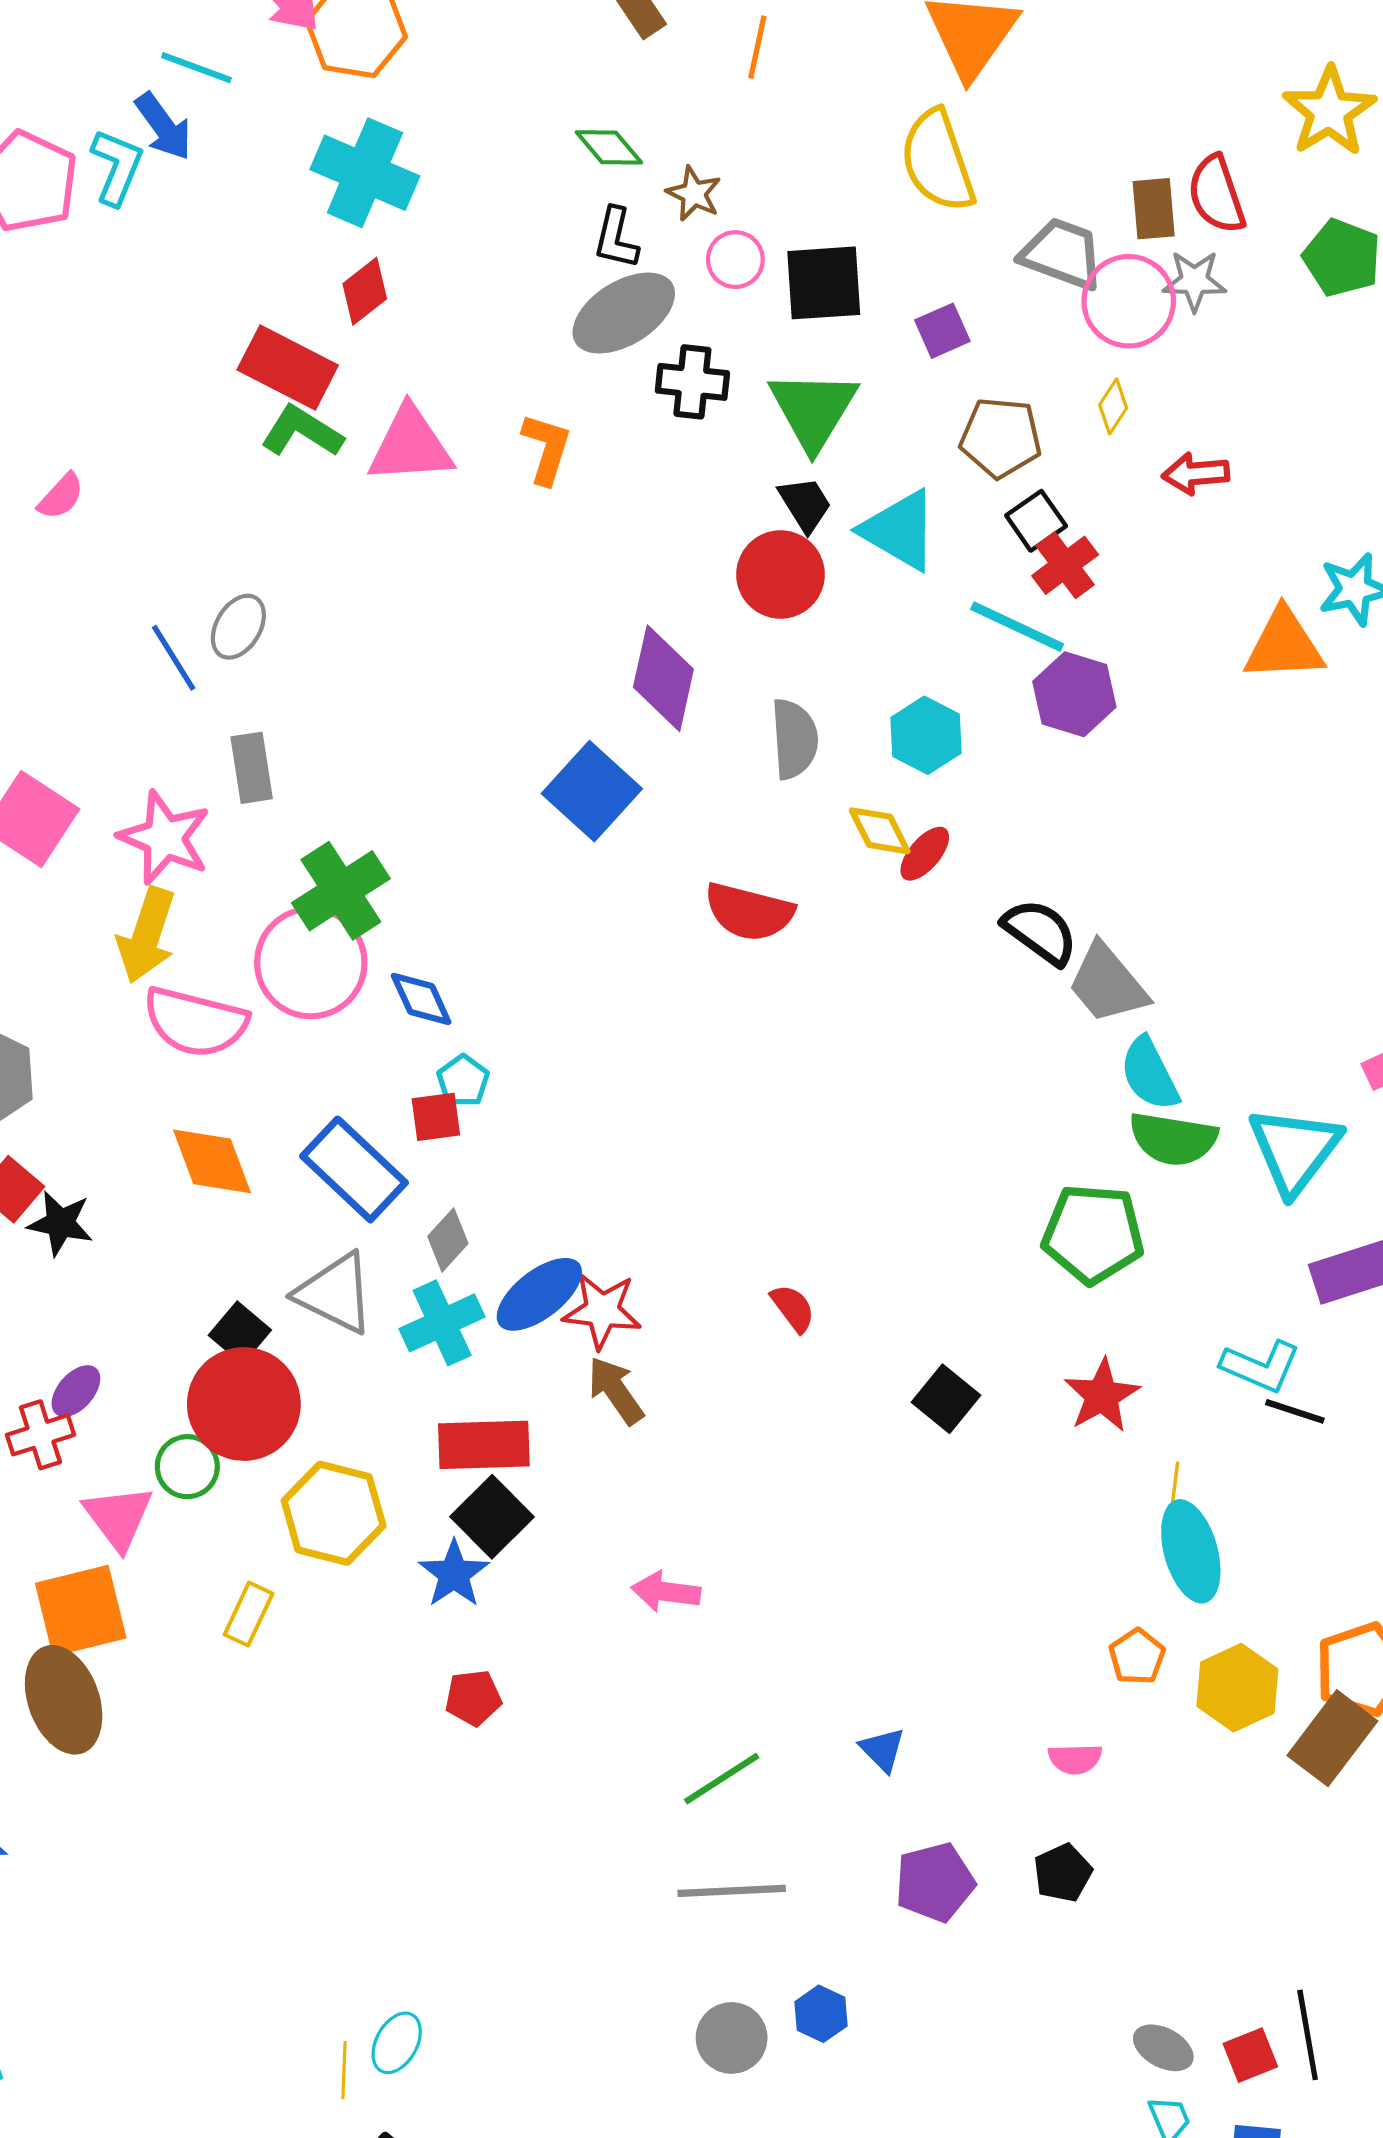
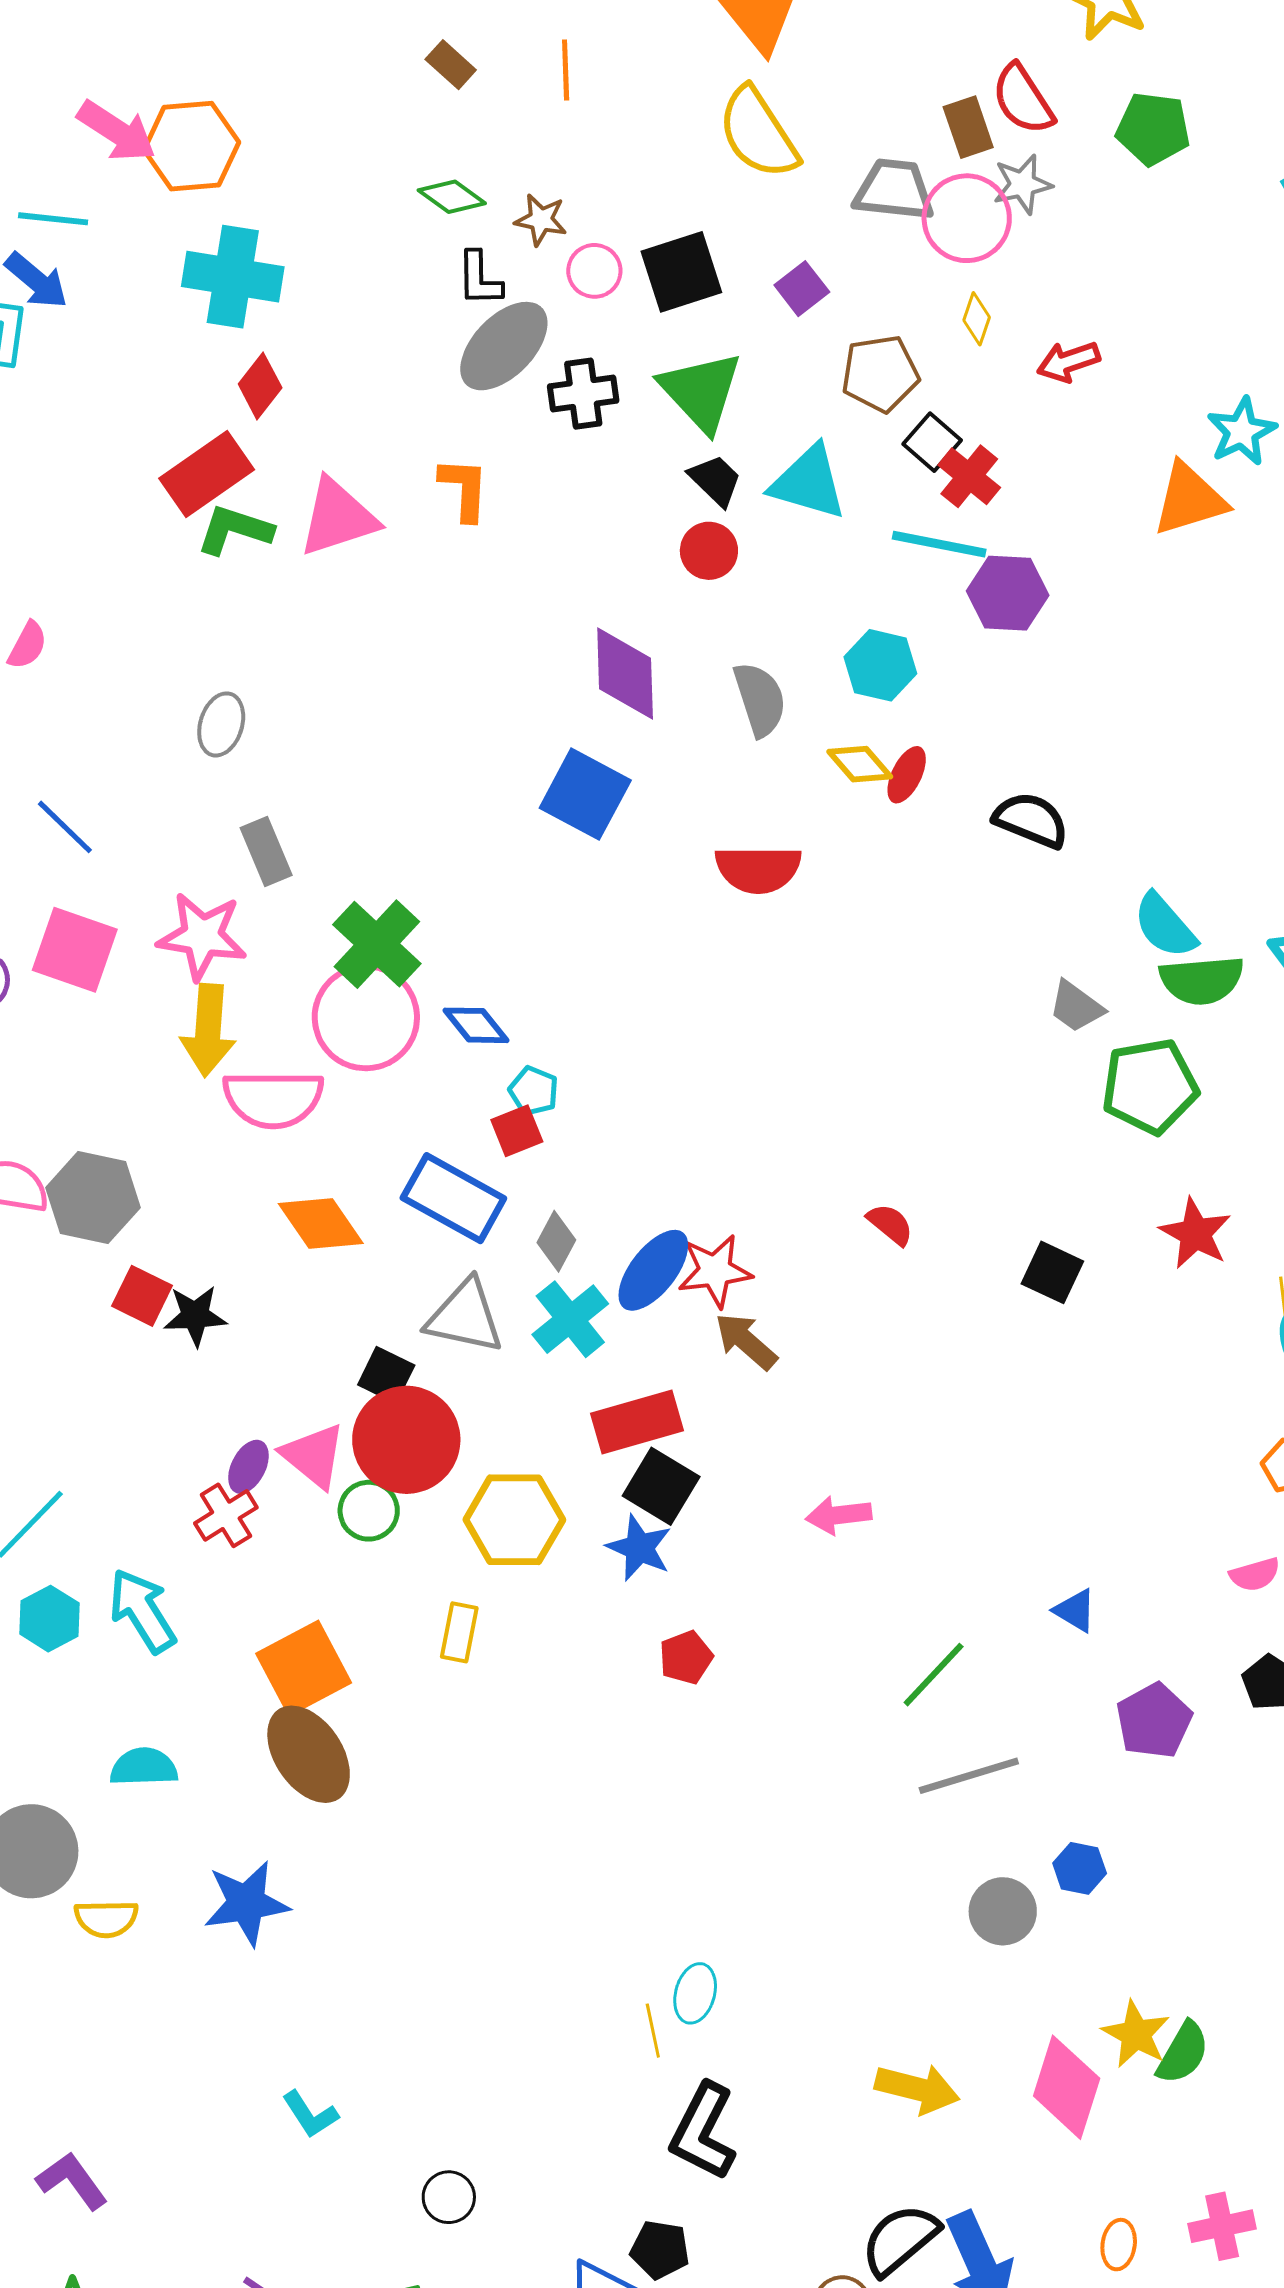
red rectangle: (288, 368) -> (207, 474), turned -48
red circle: (781, 574) -> (709, 551), size x0.7
blue line: (174, 658) -> (65, 827), moved
gray trapezoid: (1107, 984) -> (1076, 1007), moved, size x0.7
pink triangle: (118, 1517) -> (314, 1456), moved

